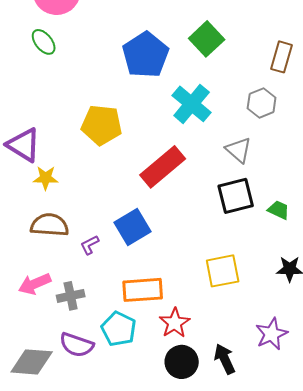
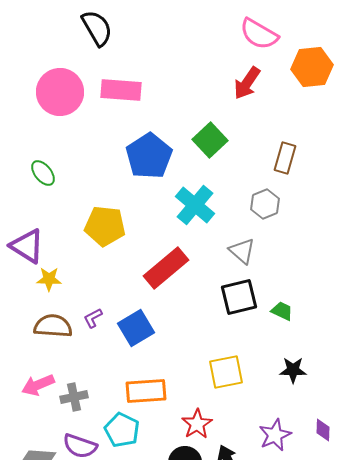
green ellipse: (44, 42) -> (43, 173), moved
purple L-shape: (90, 245) -> (93, 318), moved
red star: (175, 323) -> (197, 424), moved

